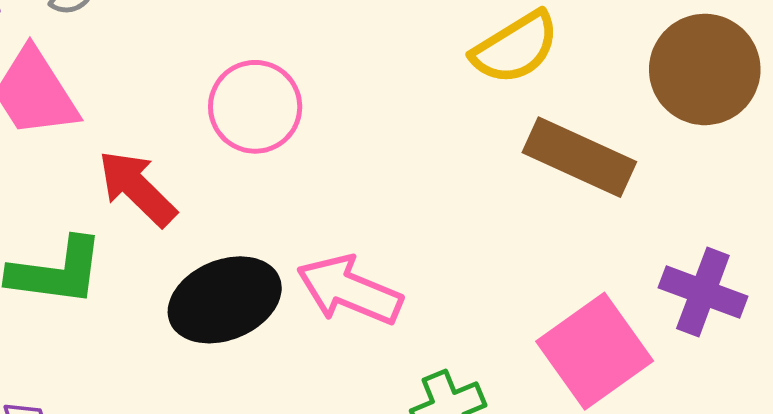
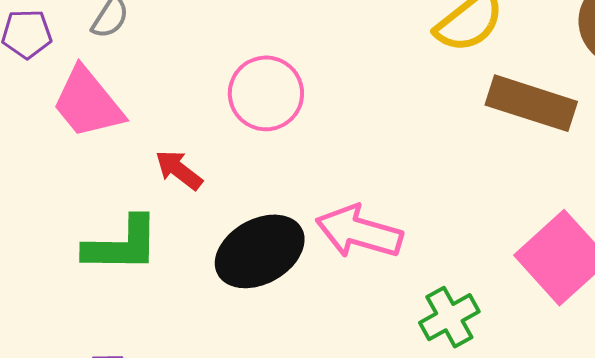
red arrow: (137, 188) -> (179, 170), size x0.7

